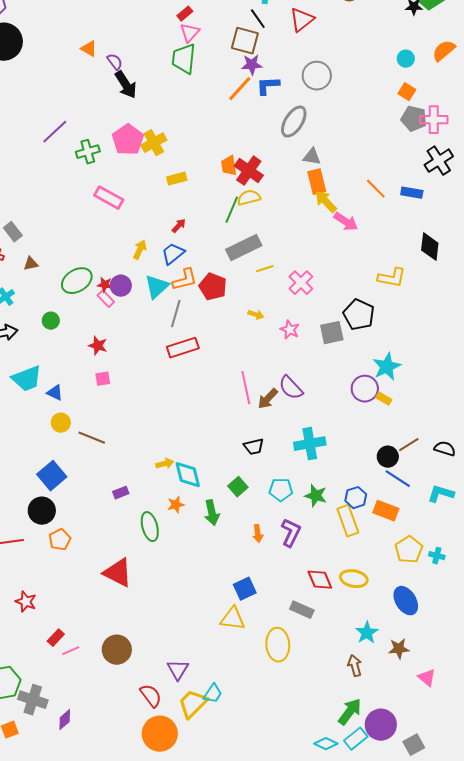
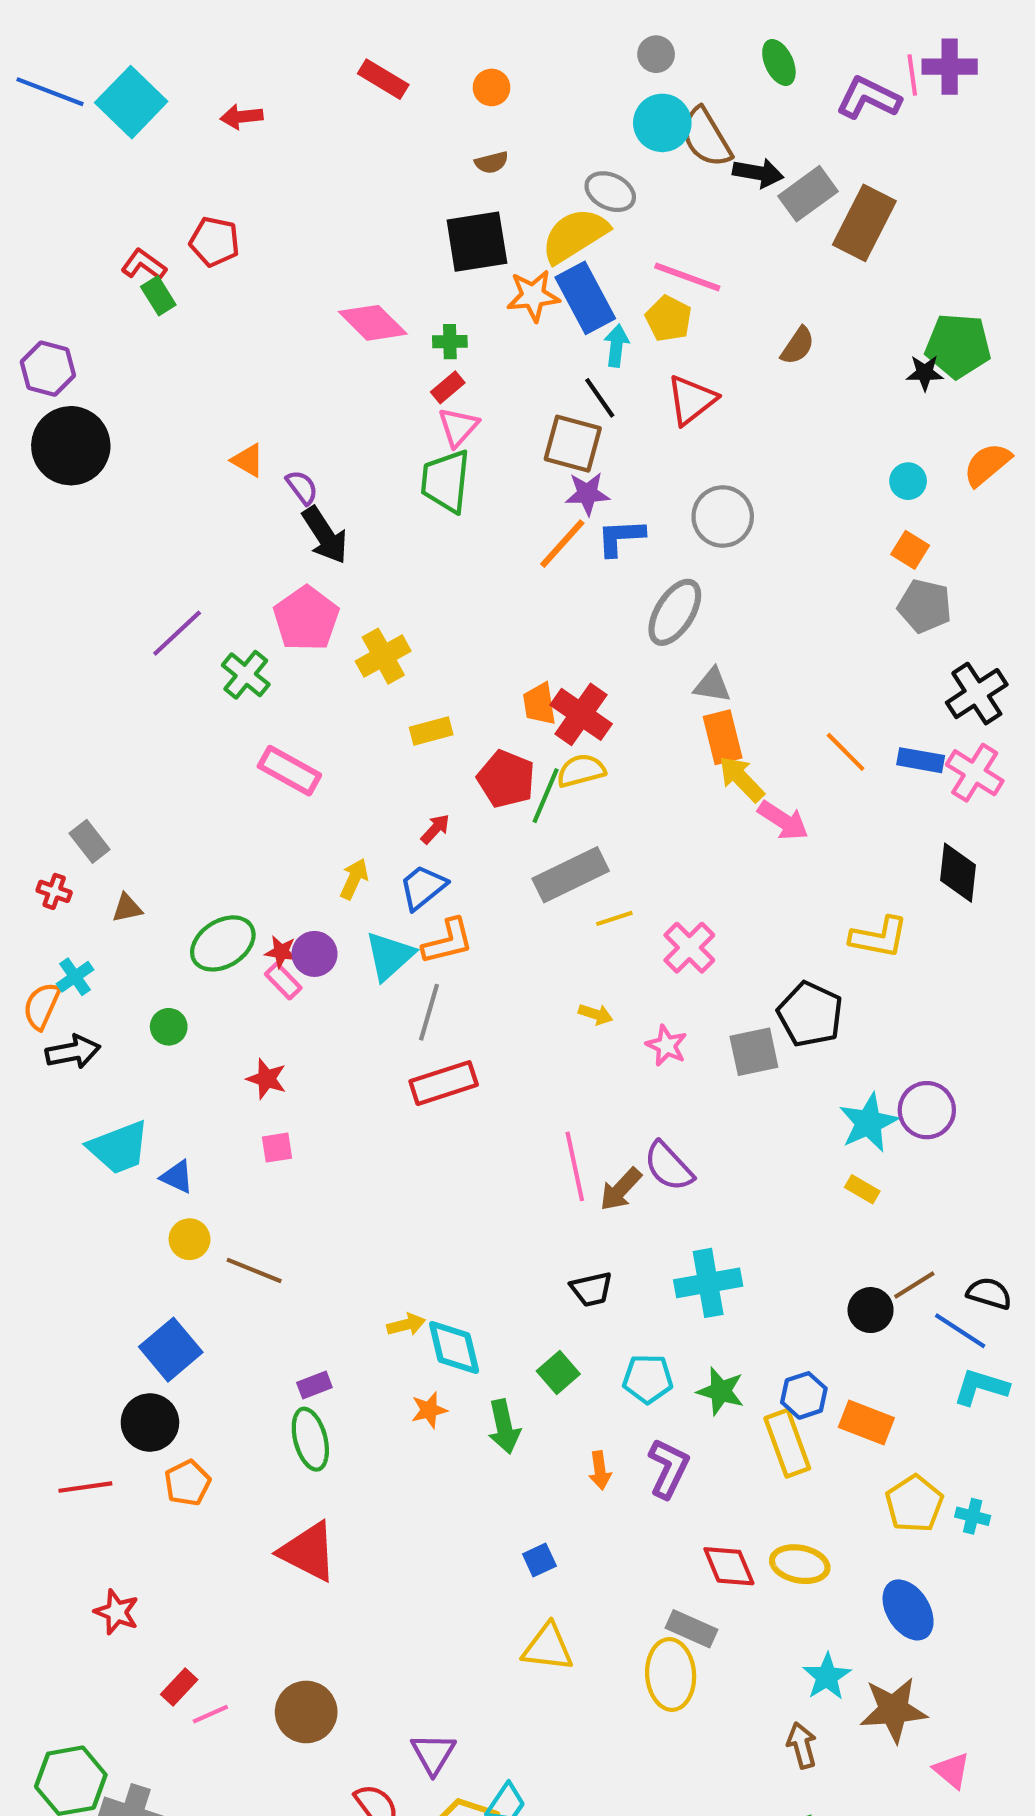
pink cross: (434, 120) -> (975, 773), moved, turned 32
pink pentagon: (128, 140) -> (306, 619), moved
green cross: (88, 152) -> (246, 675), turned -35
red pentagon: (213, 287) -> (506, 779), moved
purple circle: (365, 389) -> (927, 1110), moved
blue line: (398, 479) -> (960, 1331), moved
green ellipse: (150, 527) -> (310, 1439), moved
blue square: (245, 589) -> (539, 1560), moved, size x0.7
yellow ellipse: (278, 645) -> (671, 1674), moved
brown star: (399, 649) -> (893, 1710), size x1.5

